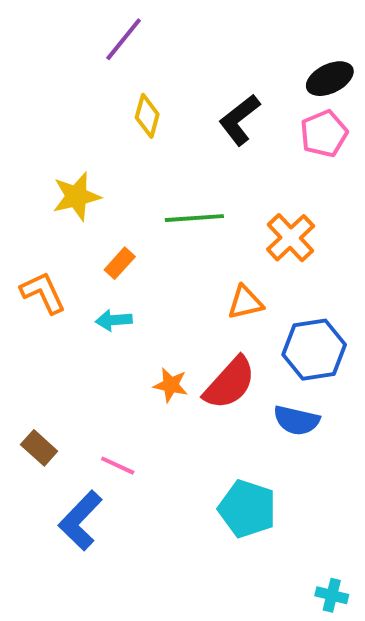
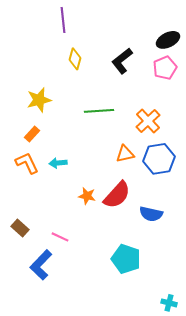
purple line: (124, 39) -> (63, 20), turned -45
orange rectangle: (120, 263) -> (32, 134), moved
orange L-shape: (43, 293) -> (27, 163), moved
blue hexagon: (314, 350) -> (159, 159), moved

